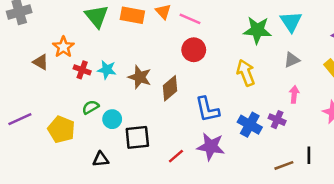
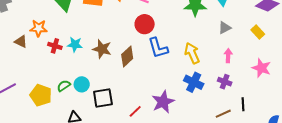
orange star: (63, 47) -> (39, 28), turned -30
yellow arrow: (246, 73) -> (192, 53), moved
green semicircle: (90, 107) -> (64, 86), moved
blue L-shape: (207, 109) -> (158, 48), moved
purple cross: (277, 120) -> (225, 82), moved
purple star: (211, 146) -> (163, 102), turned -30

